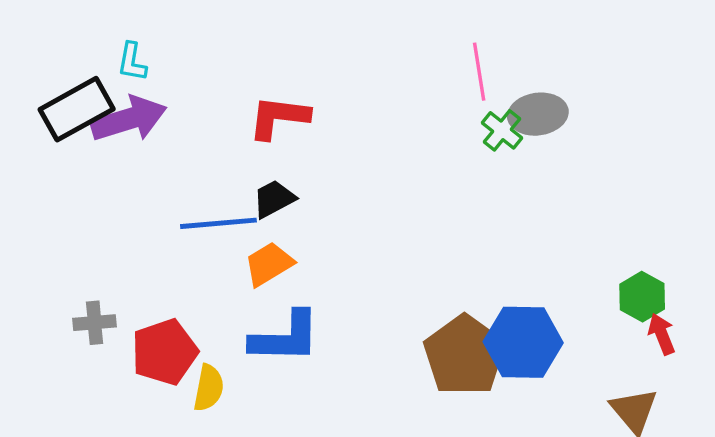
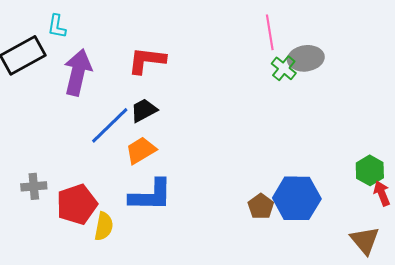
purple arrow: (129, 119) -> (78, 72), moved, turned -60
blue line: (218, 223) -> (110, 125), turned -39
brown pentagon: (464, 355) -> (261, 206), size x0.5

